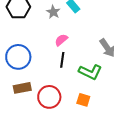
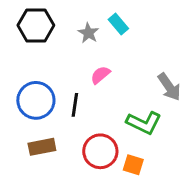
black line: (62, 60) -> (75, 105), moved
red circle: (49, 97) -> (100, 151), moved

